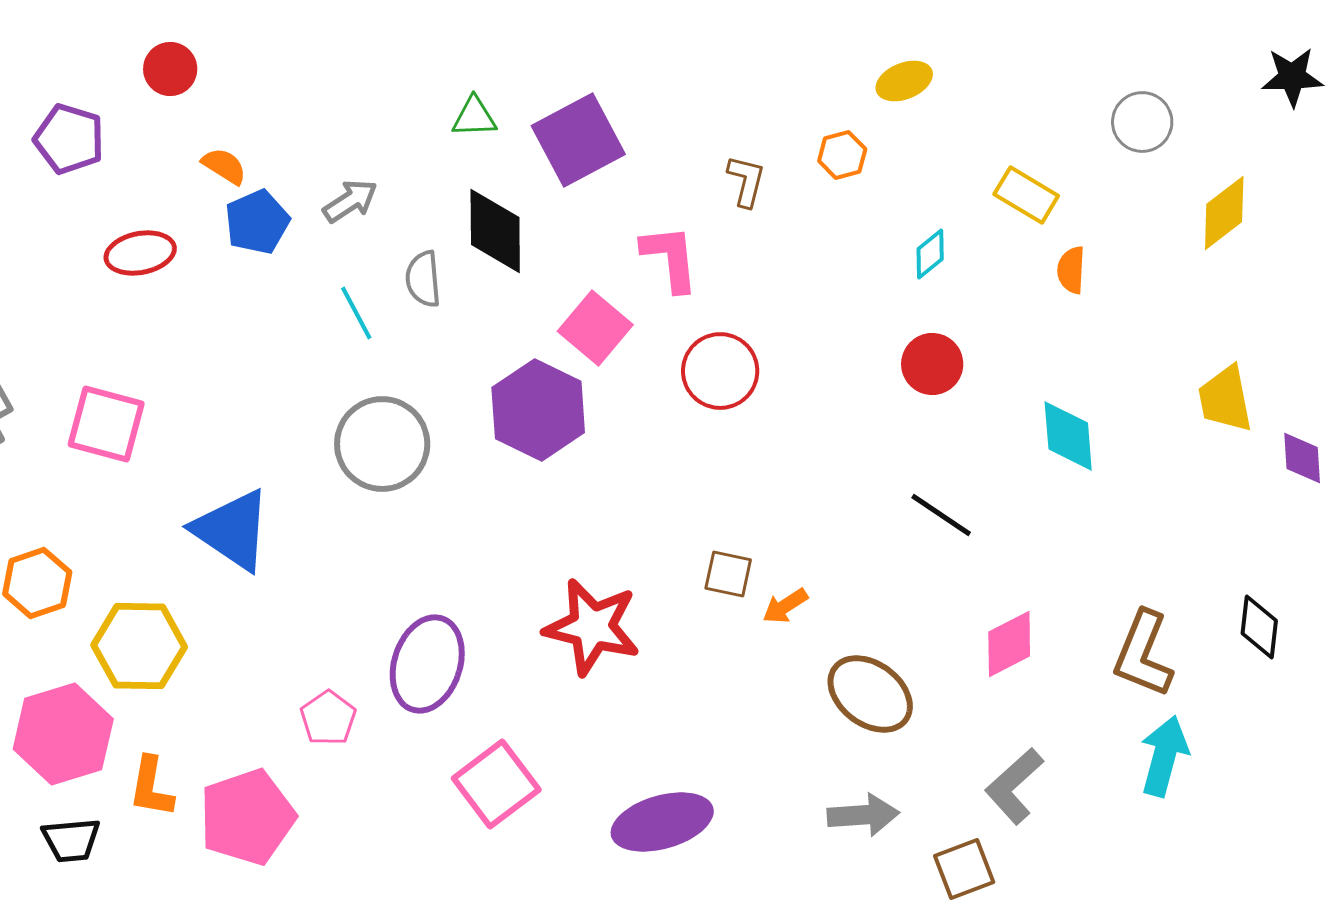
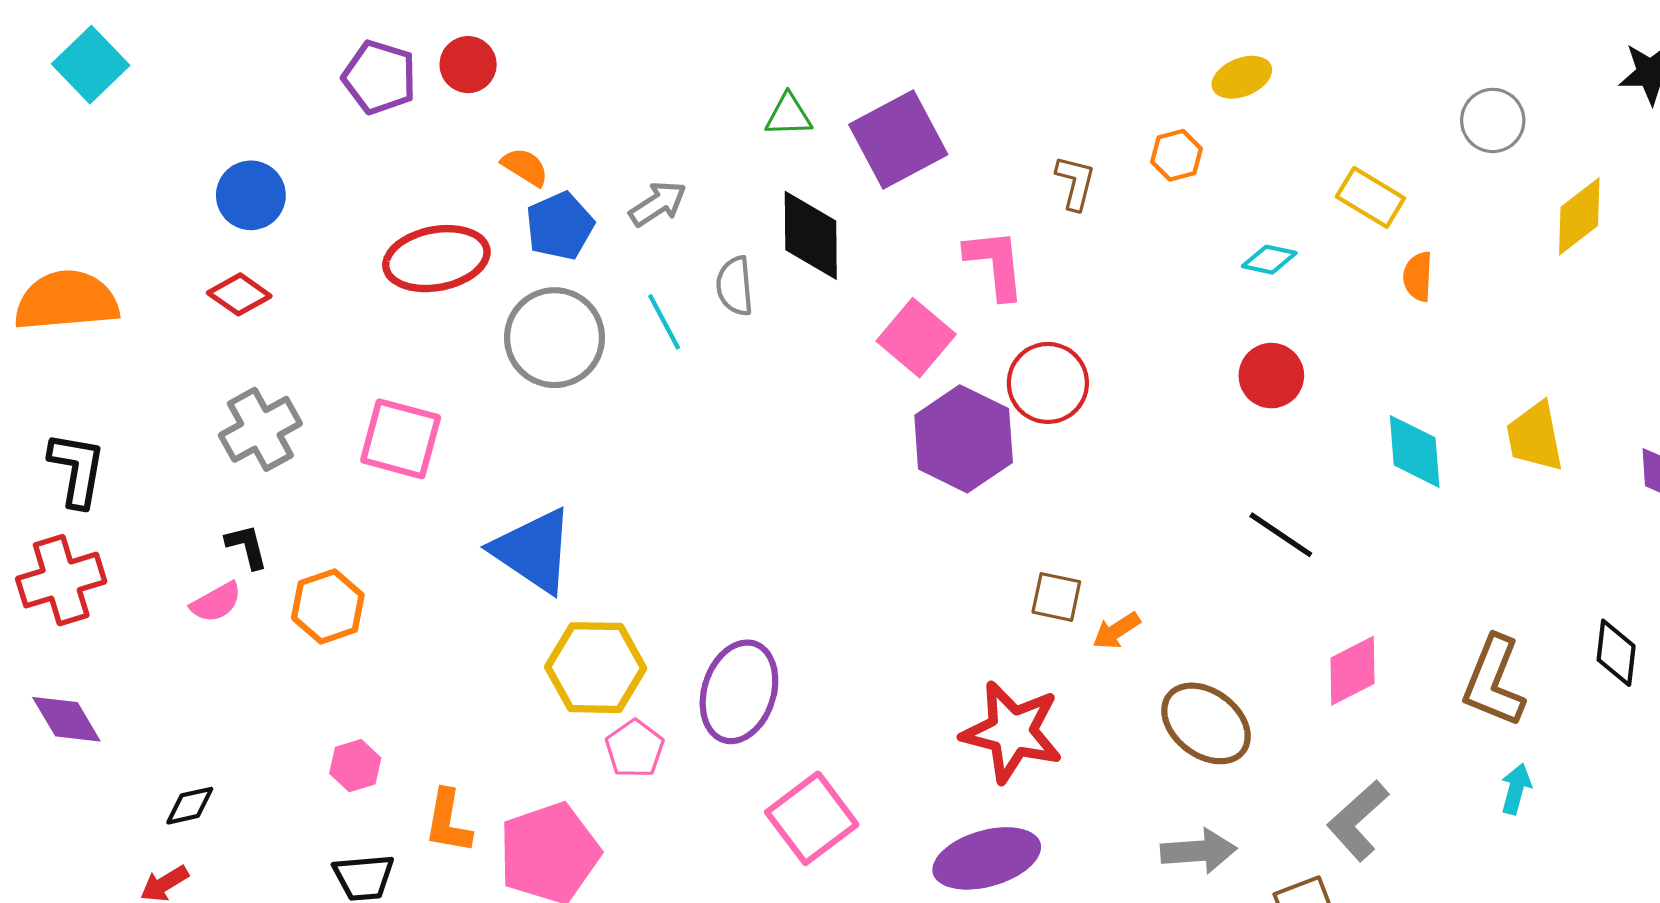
purple pentagon: (69, 139) -> (380, 77), moved
red ellipse: (140, 253) -> (436, 259), size x1.4
cyan diamond: (930, 254) -> (1269, 260), turned 51
yellow trapezoid: (1225, 399) -> (1535, 437), moved
purple hexagon: (538, 410) -> (964, 439), moved
gray circle: (382, 444) -> (555, 338), moved
red star: (592, 627) -> (1012, 732), moved
yellow hexagon: (139, 646) -> (596, 668), moved
pink hexagon: (63, 734) -> (355, 766), size x0.5
cyan arrow: (1164, 756) -> (1516, 789), size x0.6

